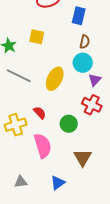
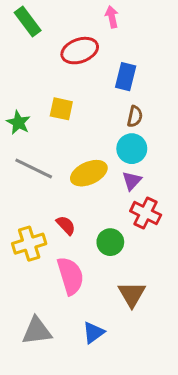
yellow ellipse: (55, 79) -> (89, 173), turned 40
purple triangle: (95, 80) -> (132, 181), moved
gray triangle: (21, 182) -> (37, 331), size x1.5

